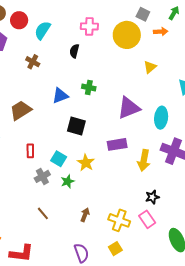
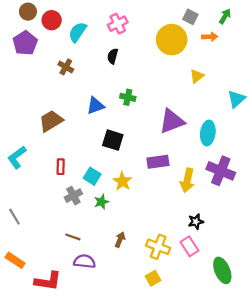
pink cross: (89, 26) -> (118, 24), moved, turned -30
brown line: (43, 213) -> (73, 237), turned -32
purple semicircle: (81, 253) -> (85, 261), moved, turned -66

